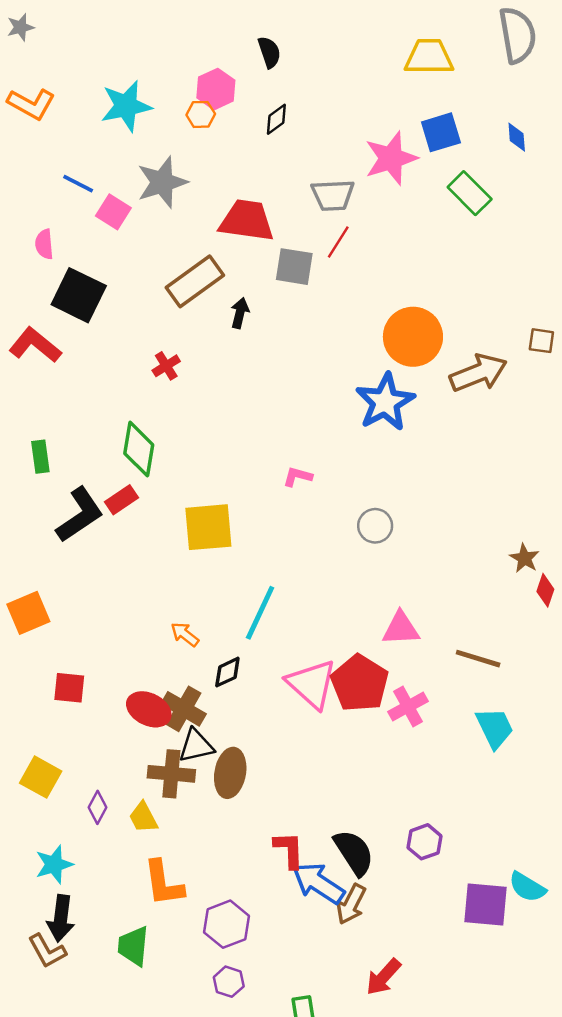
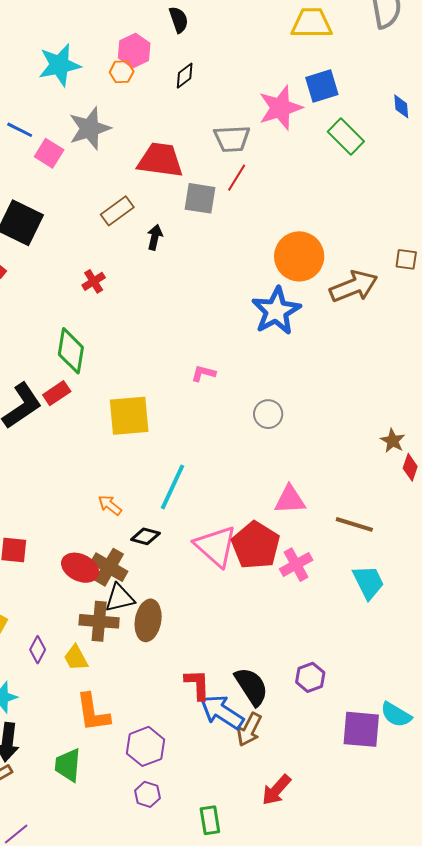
blue diamond: (517, 137) -> (401, 106), moved
brown rectangle: (195, 281) -> (117, 211), size x0.7
black diamond: (227, 672) -> (145, 536), turned 40

